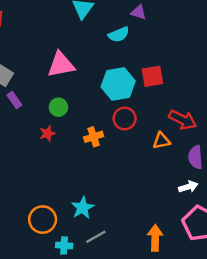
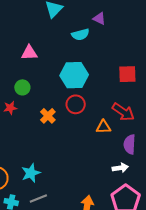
pink triangle: (61, 65) -> (29, 53), size x0.7
red square: (152, 76) -> (127, 74), moved
orange cross: (94, 137) -> (48, 116), turned -35

